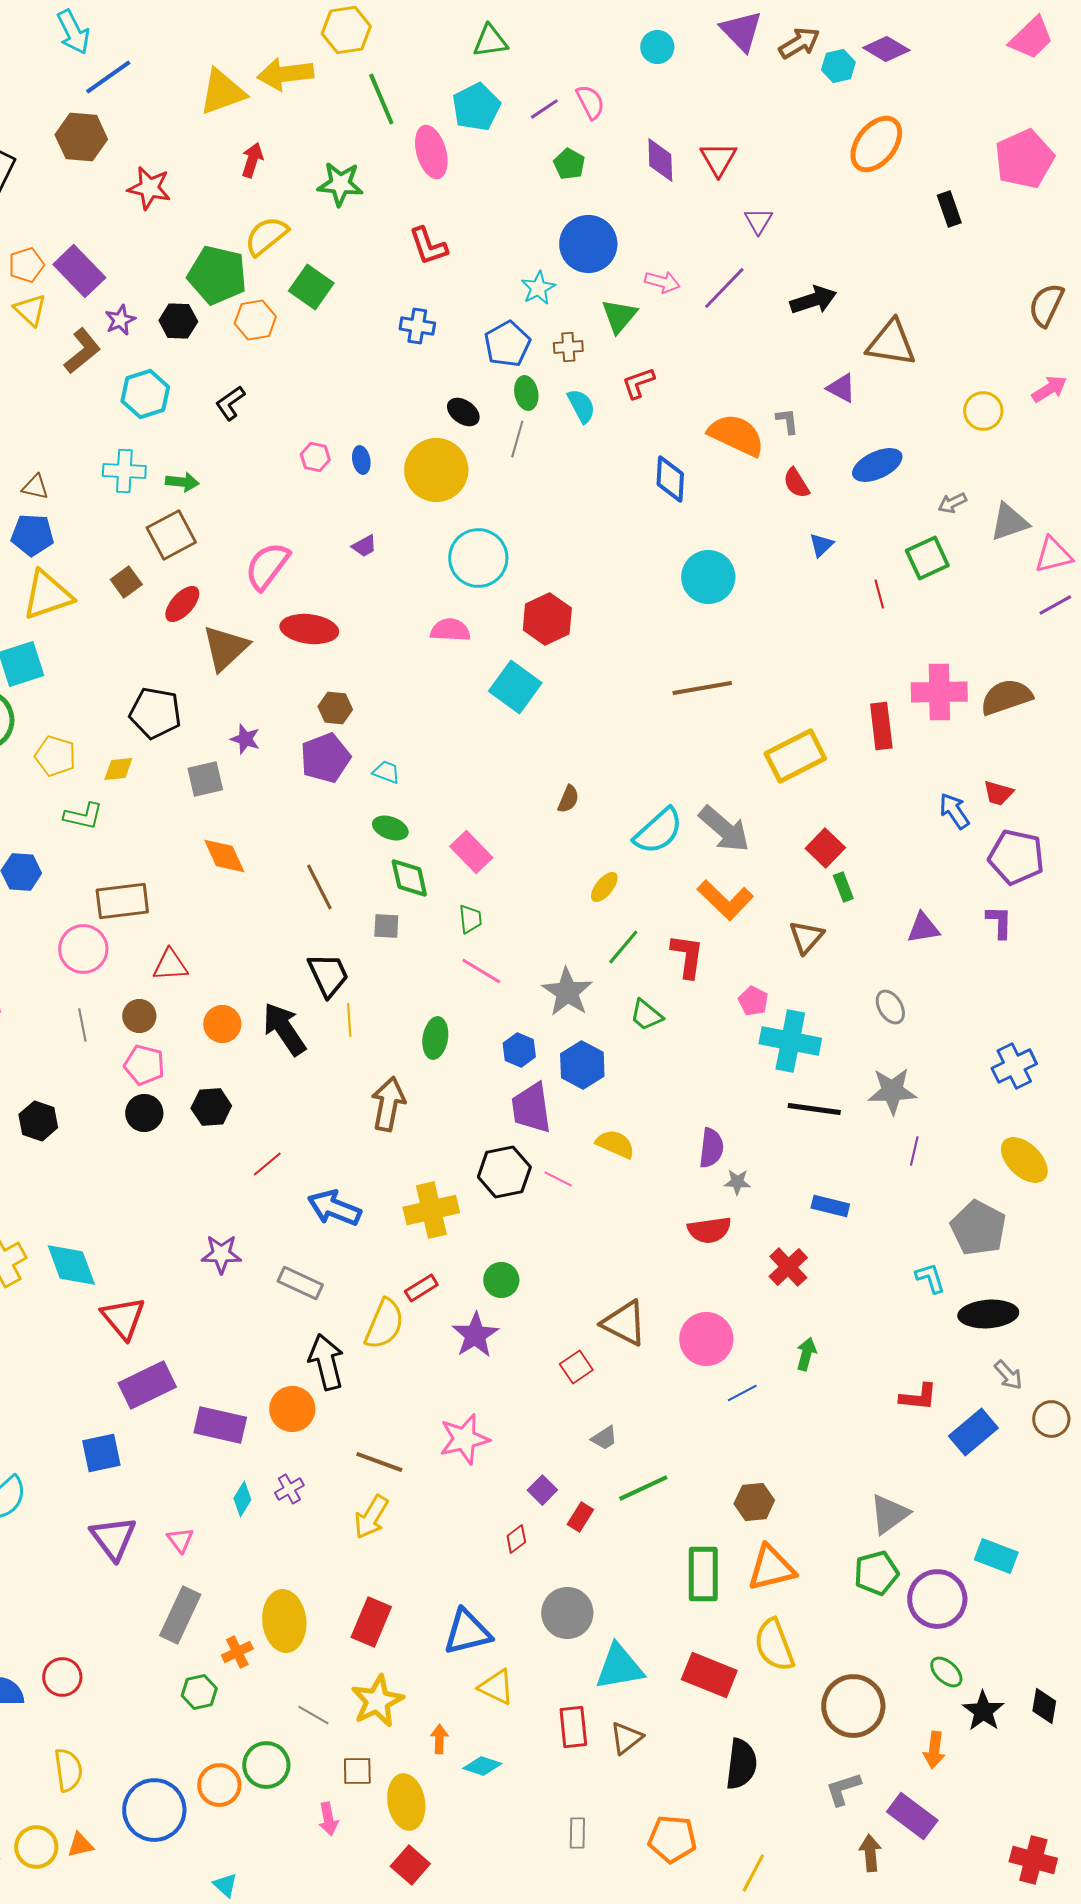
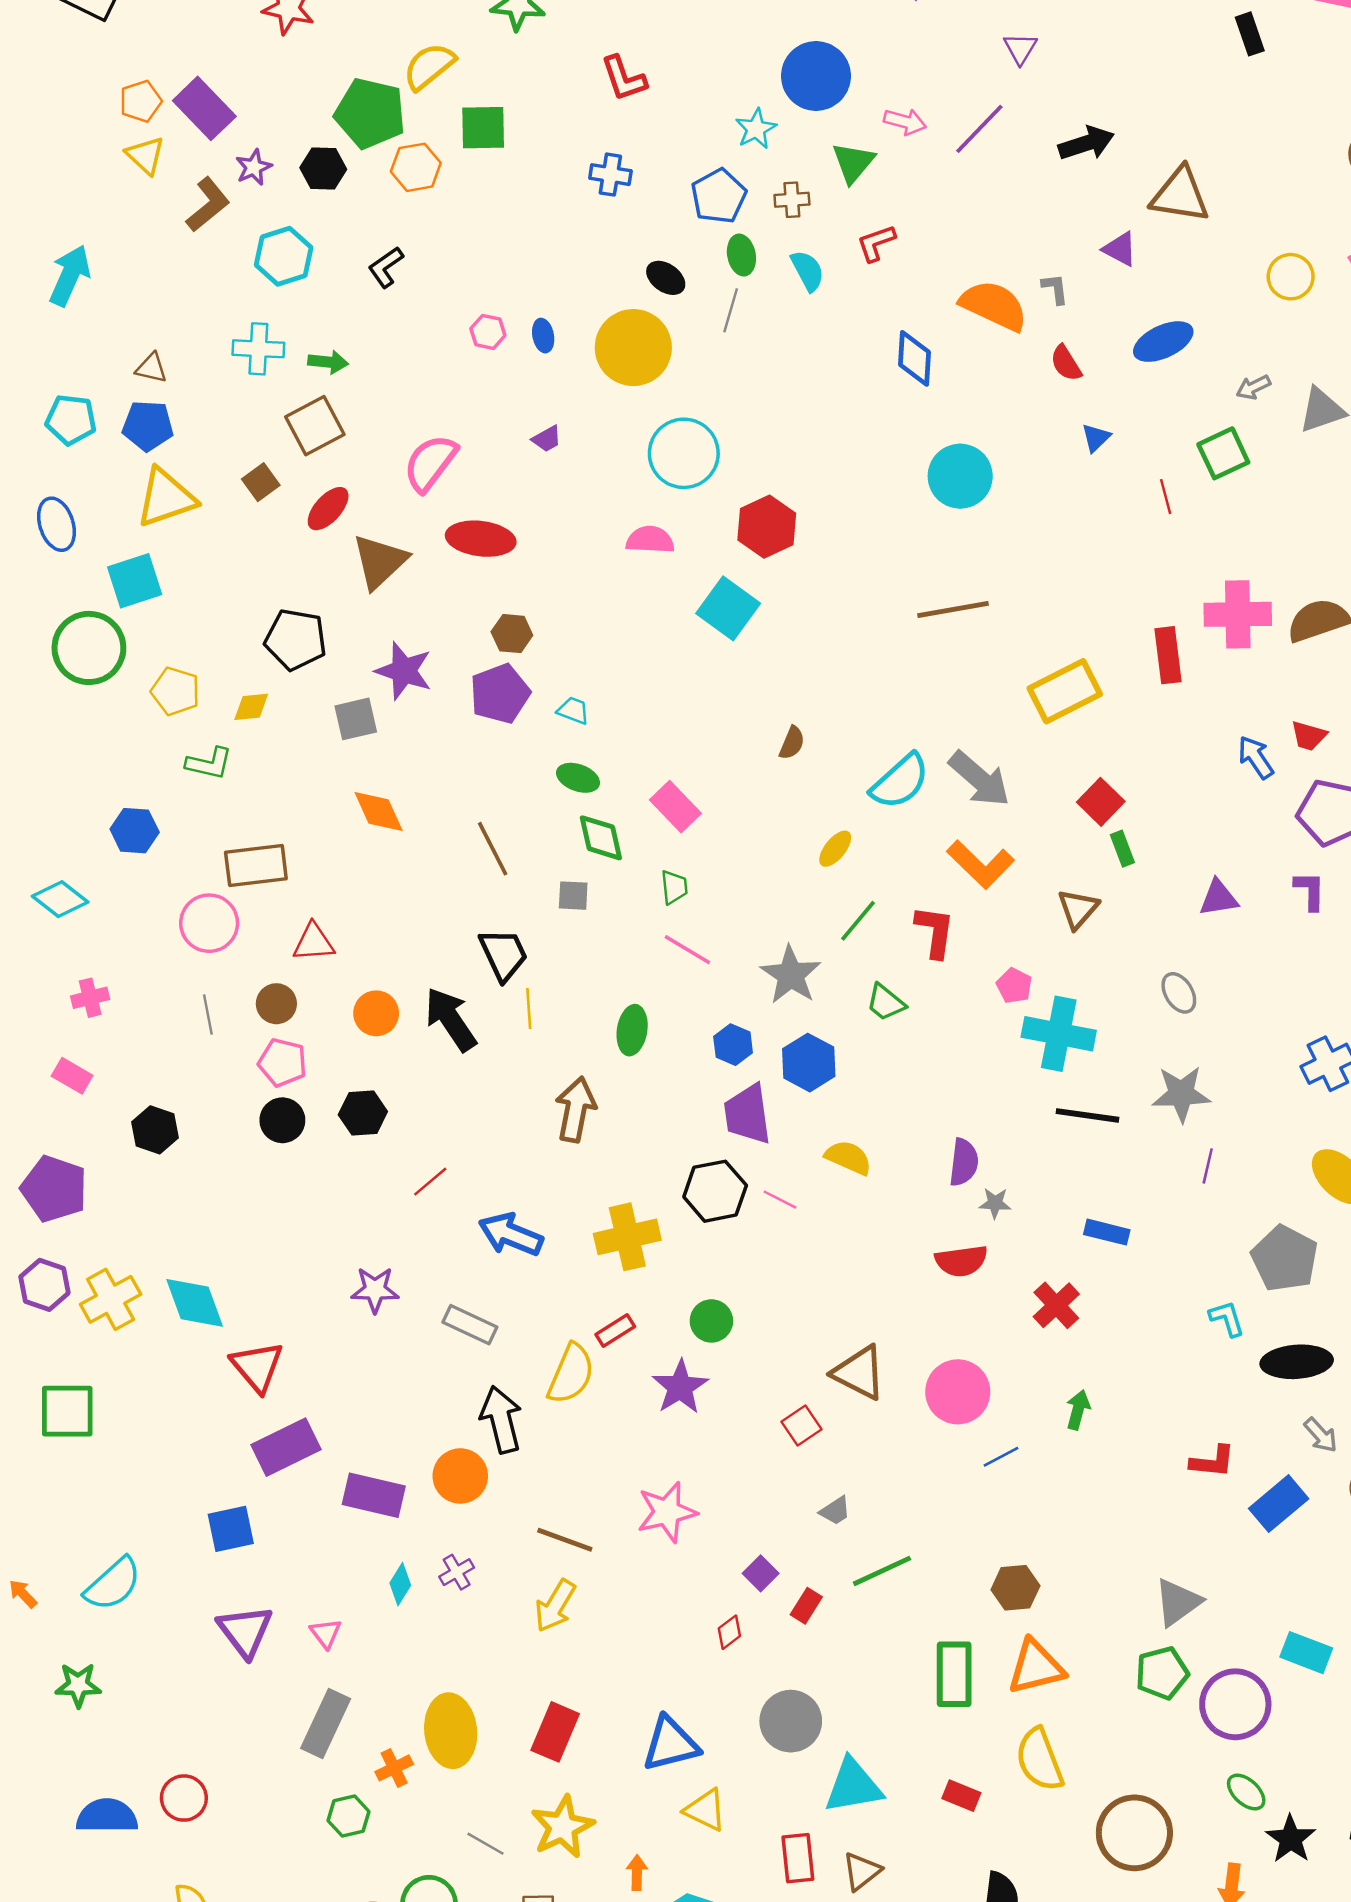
green square: (311, 287) -> (483, 128), turned -36
purple star: (245, 739) -> (404, 671), size x1.6
red rectangle: (709, 1675) -> (961, 1796), size x0.6

